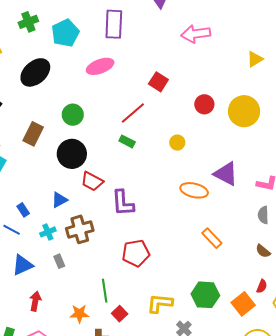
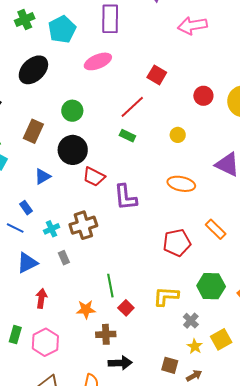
orange ellipse: (194, 190) -> (181, 184), moved
blue triangle: (59, 200) -> (43, 176), moved
red pentagon: (136, 253) -> (177, 243), moved

